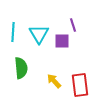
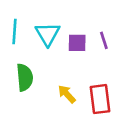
purple line: (73, 25) -> (104, 40), moved

